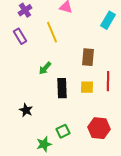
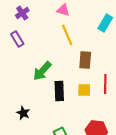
yellow line: (52, 32) -> (67, 35), moved
green arrow: (45, 68) -> (42, 71), size x1.5

